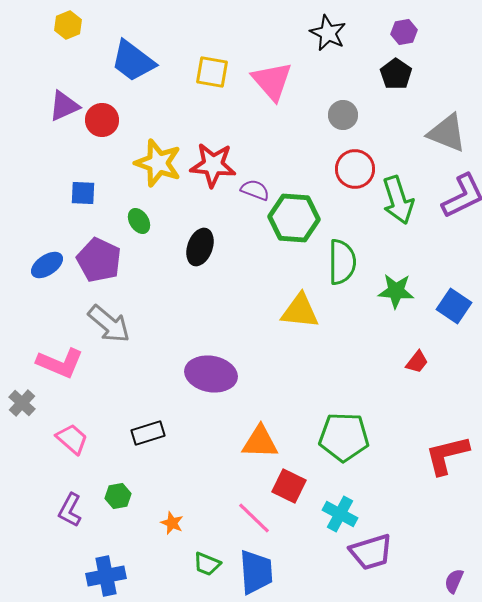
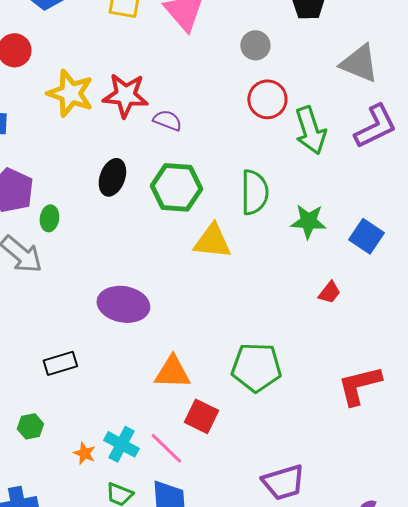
green hexagon: (294, 218) -> (176, 187), moved
green ellipse: (139, 221) -> (49, 218), moved, turned 40
cyan cross: (340, 514) -> (121, 444), moved

